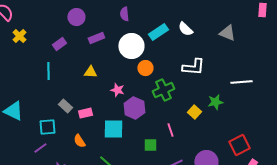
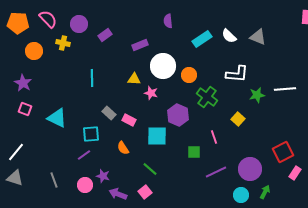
purple circle: (76, 17) -> (79, 24), moved
gray triangle: (227, 33) -> (258, 37), moved
yellow cross: (19, 36) -> (63, 43), turned -32
purple rectangle: (59, 44) -> (105, 35), moved
white circle: (131, 46) -> (163, 66), moved
pink star: (117, 90) -> (151, 93), moved
green cross: (163, 90) -> (207, 97), turned -30
green star: (215, 102) -> (257, 95), moved
pink rectangle: (85, 113) -> (129, 120), turned 40

